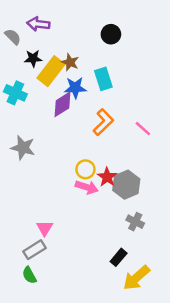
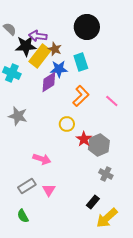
purple arrow: (38, 24) -> (38, 36), moved
black circle: (111, 34) -> (87, 27), size x1.6
black star: (33, 58) -> (26, 46), size x1.5
yellow circle: (85, 169) -> (67, 124), moved
pink arrow: (87, 187) -> (42, 159), moved
pink triangle: (45, 228) -> (49, 190), moved
gray rectangle: (34, 250) -> (27, 186), moved

